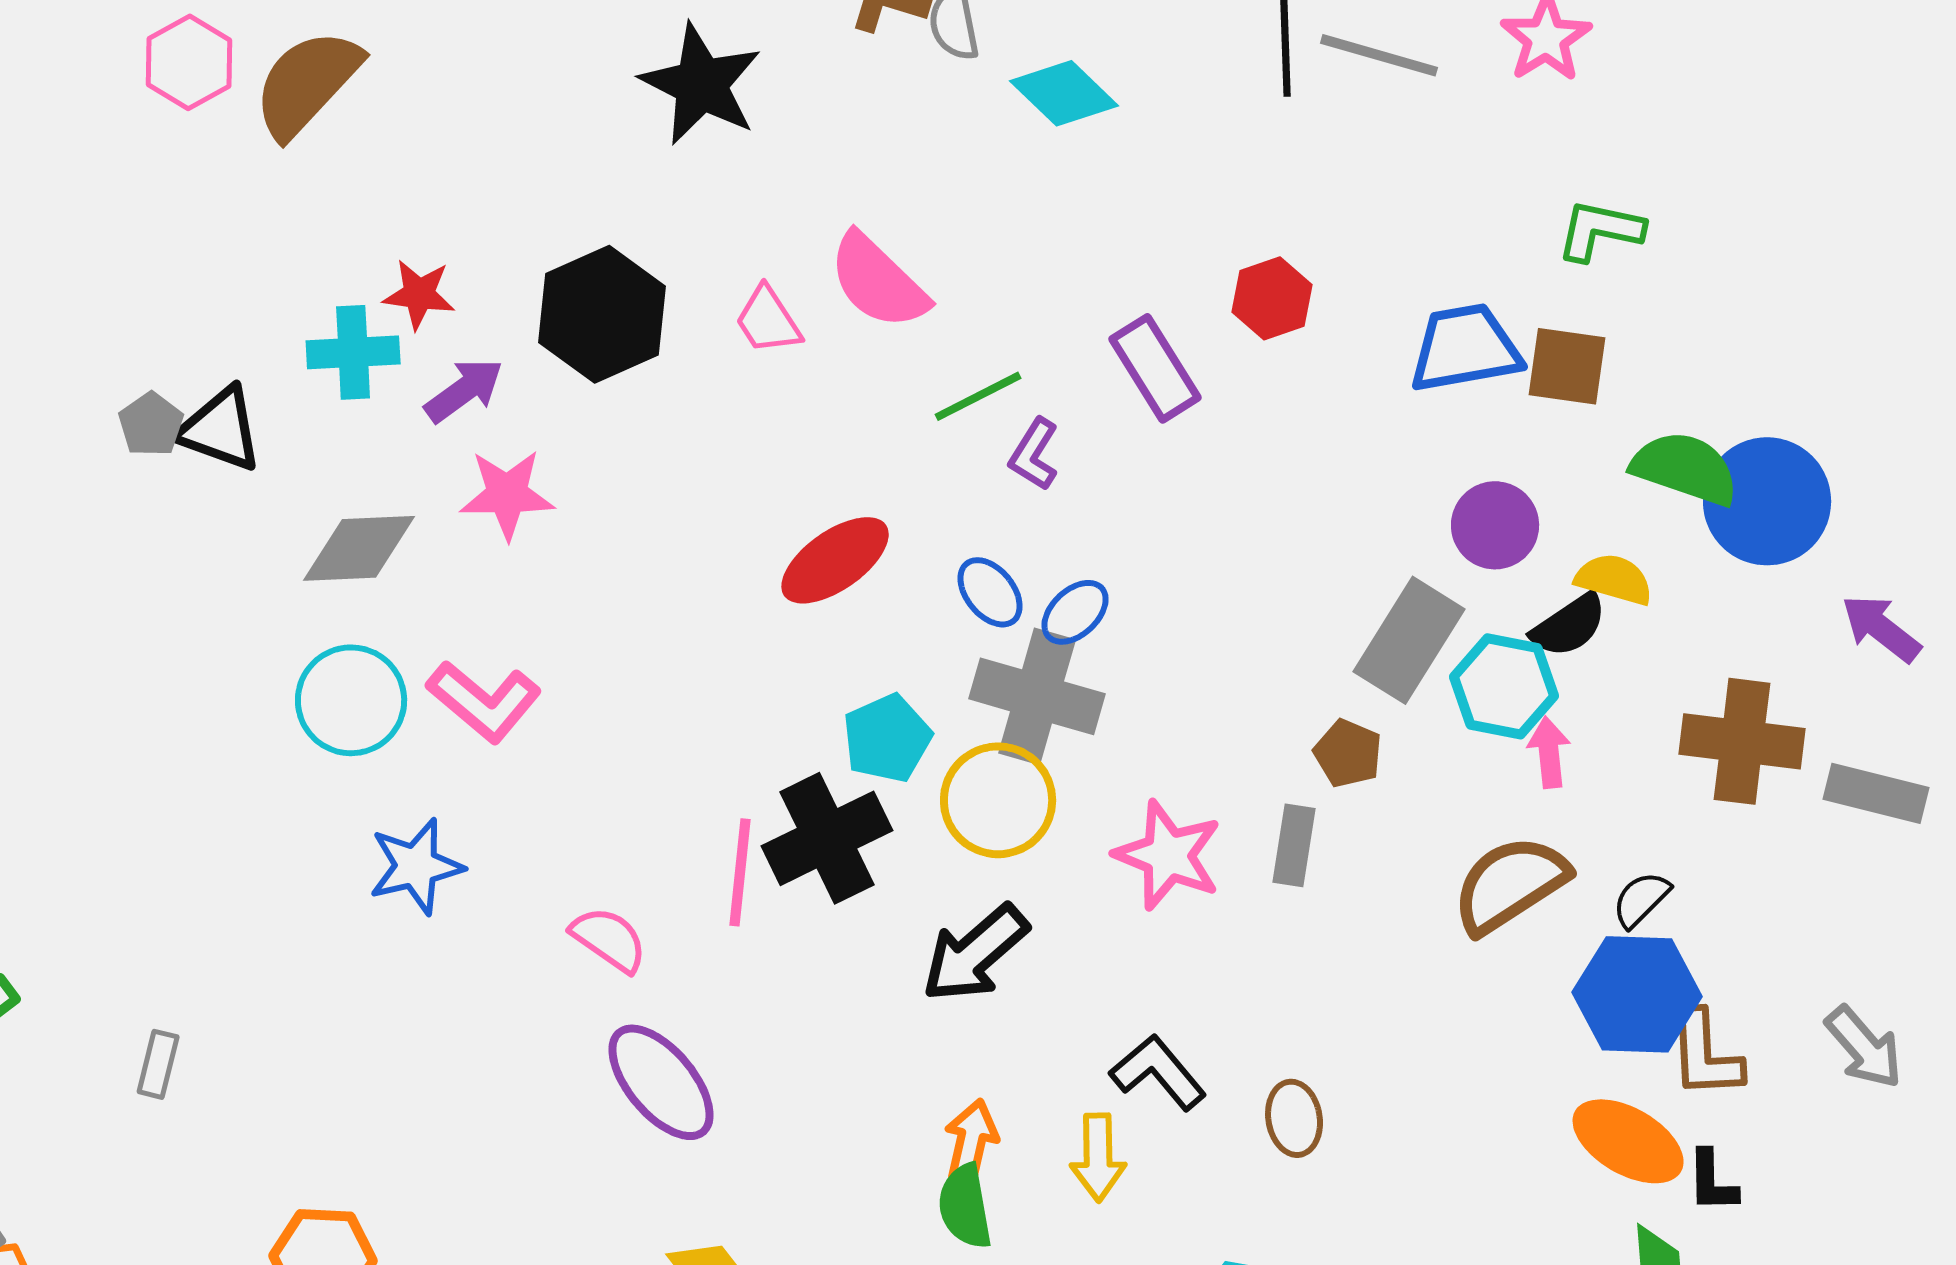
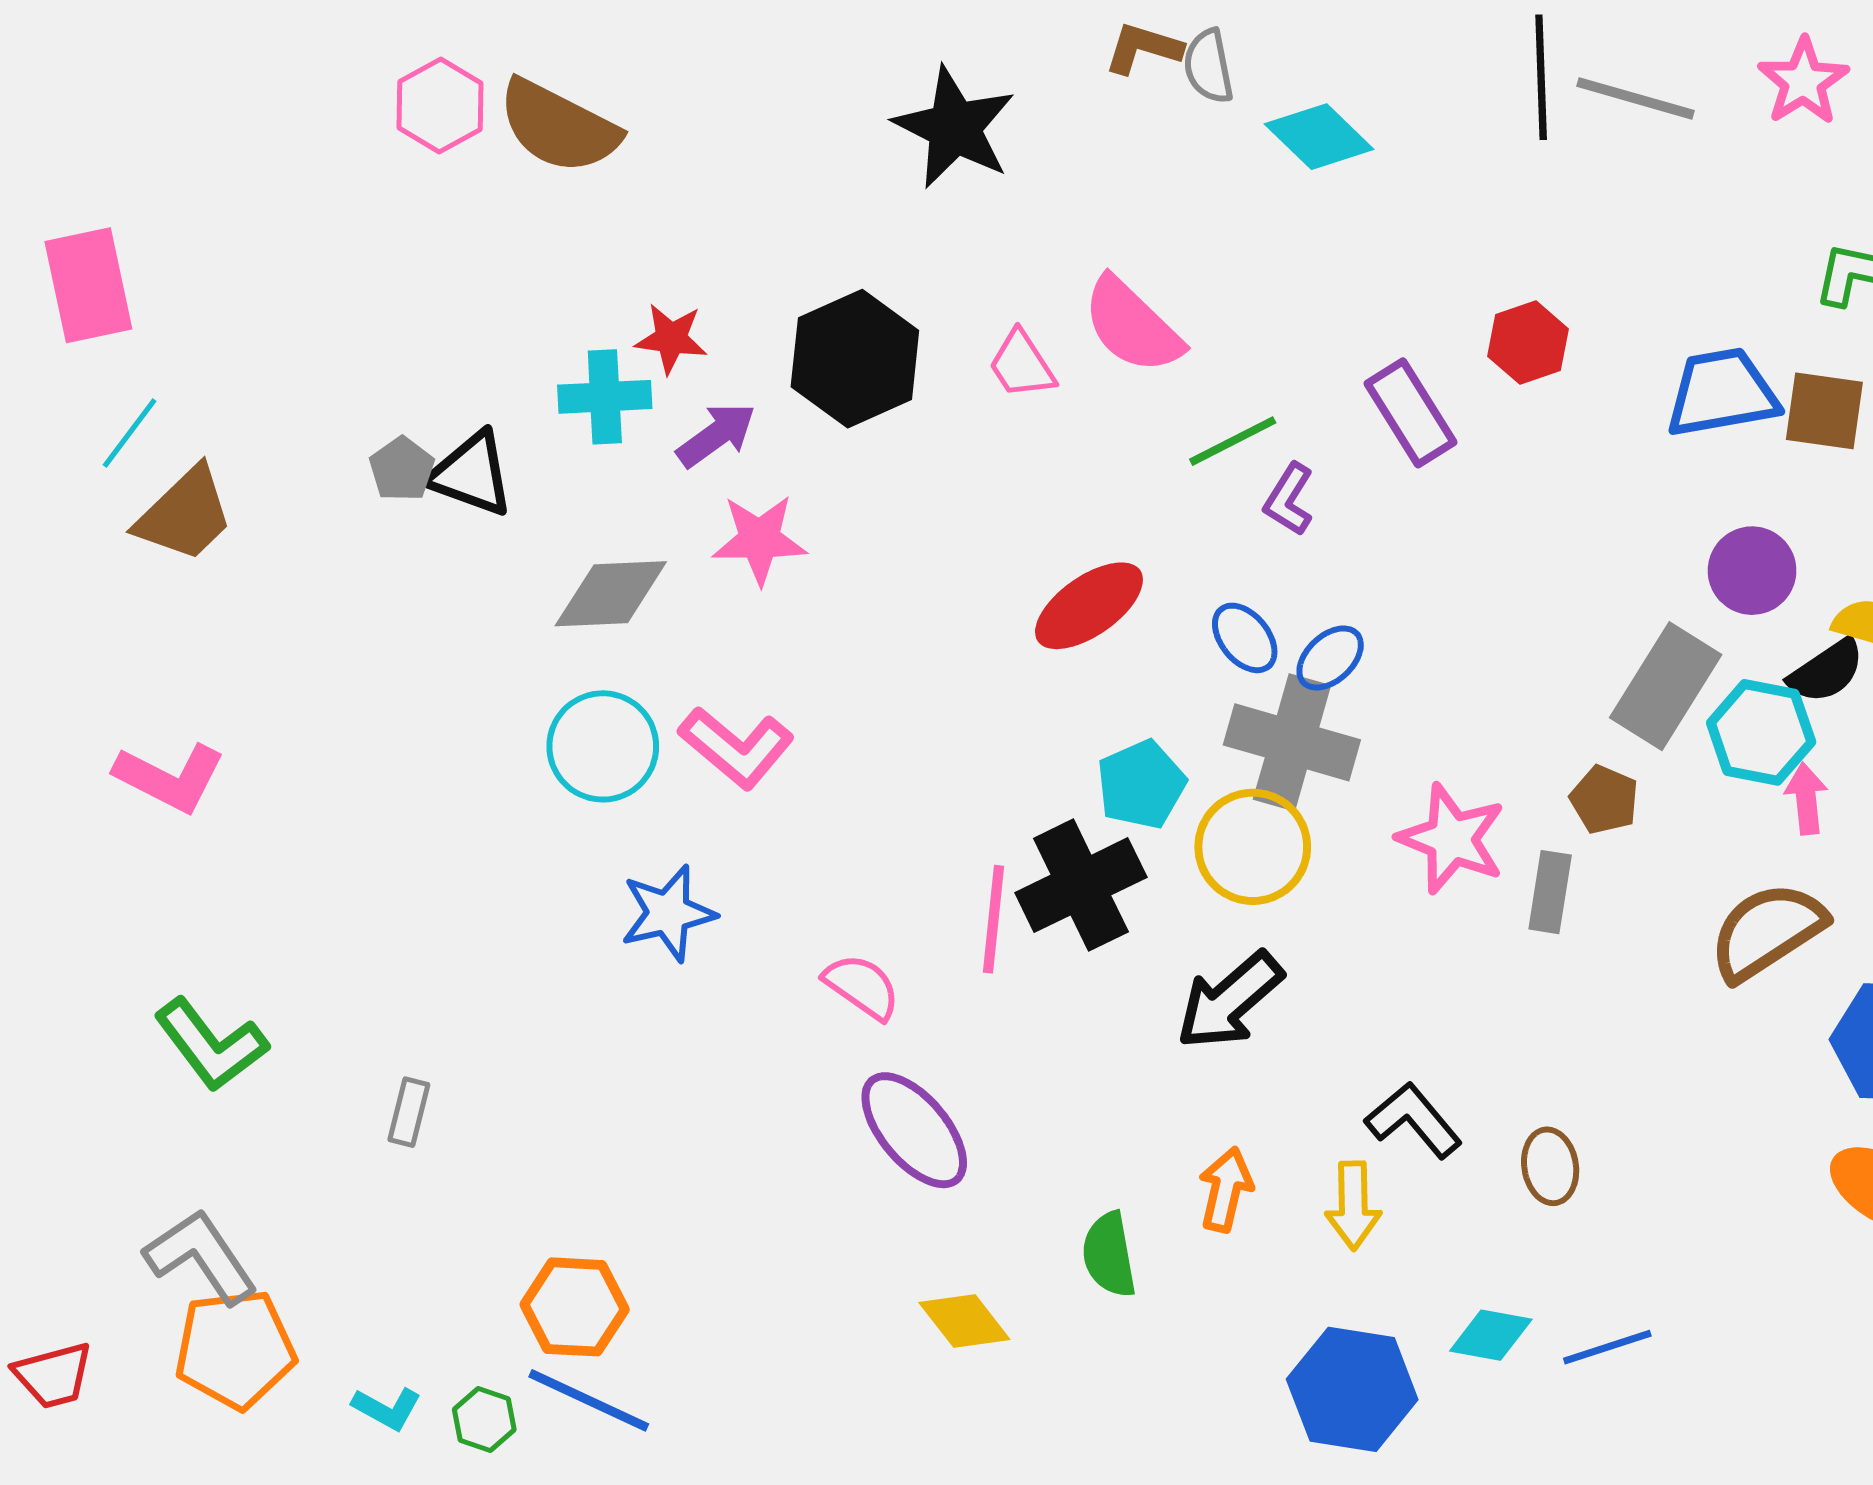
brown semicircle: (307, 83) -> (559, 127), turned -106
pink star: (1168, 855) -> (1452, 839), moved
green semicircle: (965, 1206) -> (1109, 1255), moved

